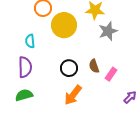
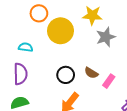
cyan semicircle: (30, 41) -> (26, 47), turned 104
brown semicircle: (94, 66) -> (91, 73), turned -40

